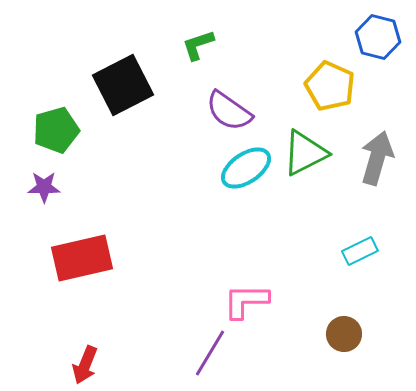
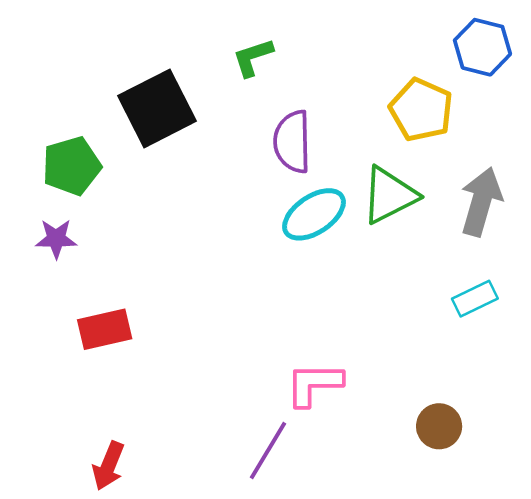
purple semicircle: (229, 111) -> (292, 142), turned 54
cyan rectangle: (360, 251) -> (475, 299), moved
red rectangle: (82, 258) -> (105, 329), size x0.7

